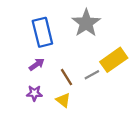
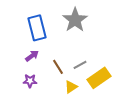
yellow rectangle: (114, 60) -> (99, 78), moved
yellow triangle: (63, 100) -> (71, 87), moved, turned 48

